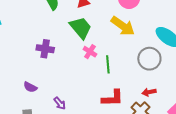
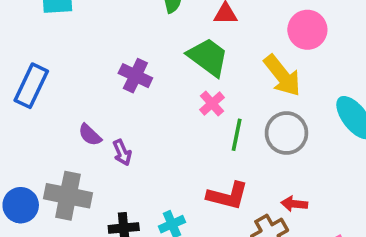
green trapezoid: (81, 28) -> (208, 57), turned -30
gray circle: (149, 59) -> (286, 133), moved
purple arrow: (60, 103) -> (122, 152), moved

